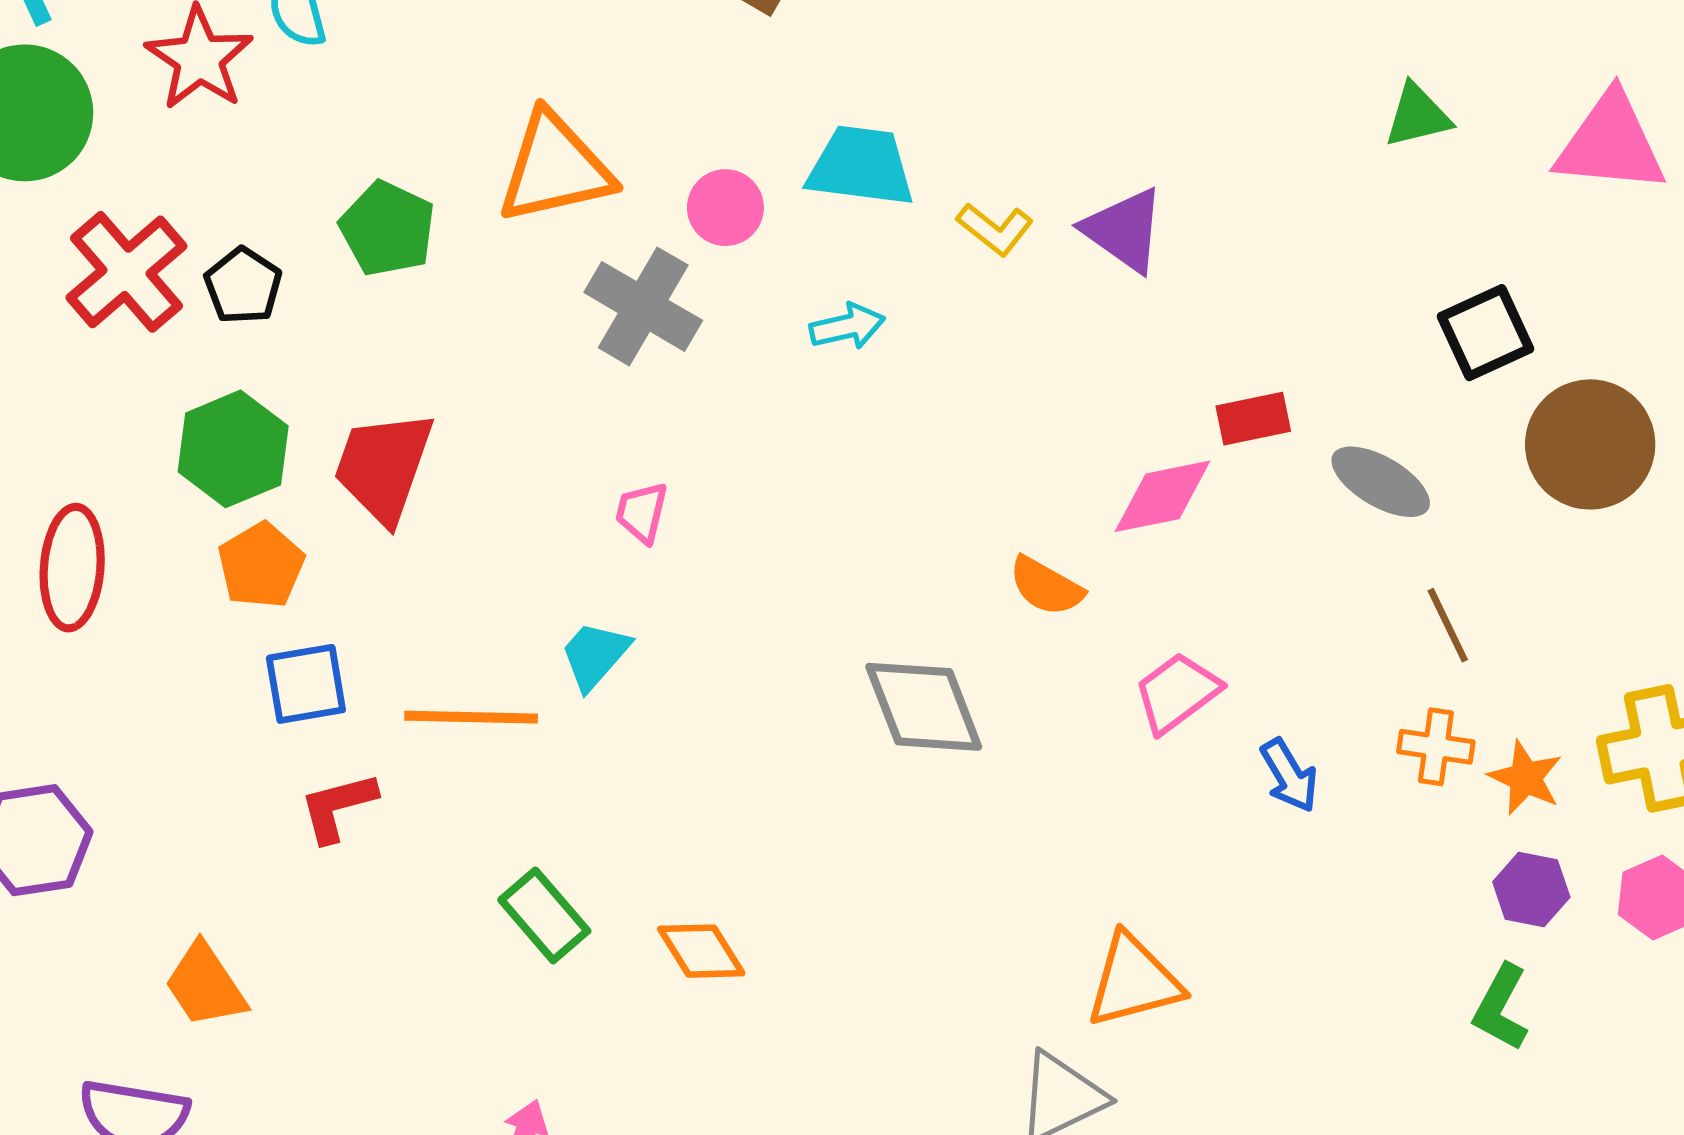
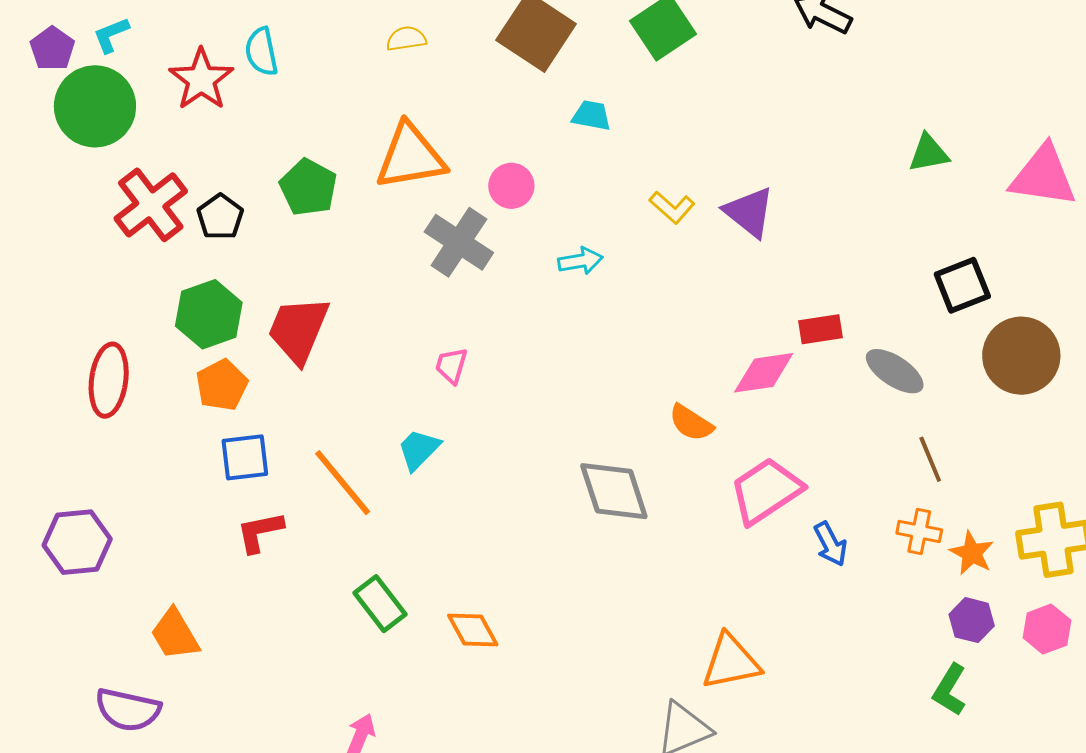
cyan trapezoid: (861, 166) -> (591, 116), moved, size x0.6
pink trapezoid: (1177, 693) -> (766, 491), size x1.4
orange line: (471, 717) -> (343, 483), turned 46

